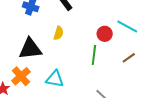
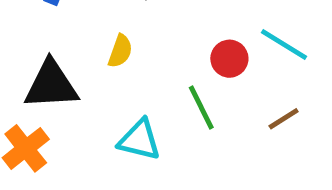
green line: (94, 55) -> (201, 108), turned -36
cyan triangle: (55, 79) -> (139, 140), moved

